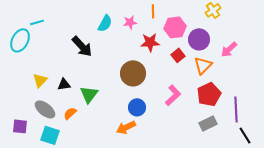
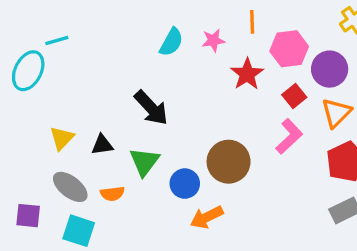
red star: (150, 42) -> (247, 74), turned -30
black arrow: (82, 46) -> (151, 108), moved
brown circle: (133, 73) -> (229, 162), moved
pink L-shape: (173, 95) -> (289, 136), moved
blue circle: (137, 107) -> (185, 184), moved
orange semicircle: (70, 113) -> (112, 194), turned -144

